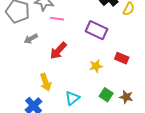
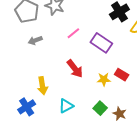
pink line: (57, 19) -> (73, 33), moved, turned -56
red arrow: (58, 51) -> (75, 69), moved, turned -90
yellow star: (96, 66) -> (104, 79), moved

